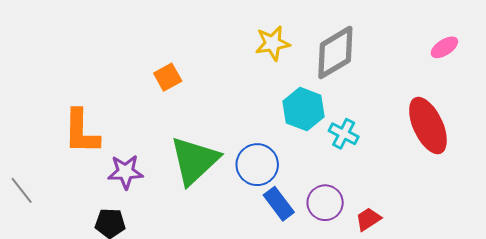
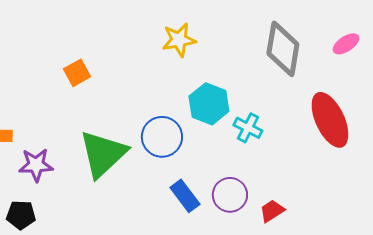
gray diamond: (335, 52) -> (283, 49), moved, turned -50
blue circle: (257, 165) -> (162, 137), moved

